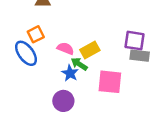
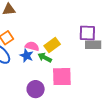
blue star: (70, 73) -> (27, 56), moved
pink square: (110, 82) -> (62, 77), moved

